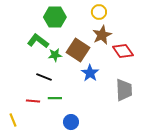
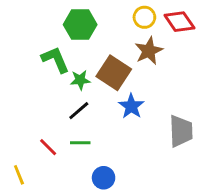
green L-shape: (38, 41) -> (55, 60), turned 30
red diamond: (123, 51) -> (179, 22), moved
black line: (44, 77) -> (79, 111), moved, turned -63
red line: (33, 101) -> (48, 147), turned 40

